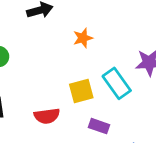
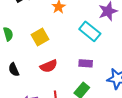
yellow square: (81, 91) -> (40, 37), moved

